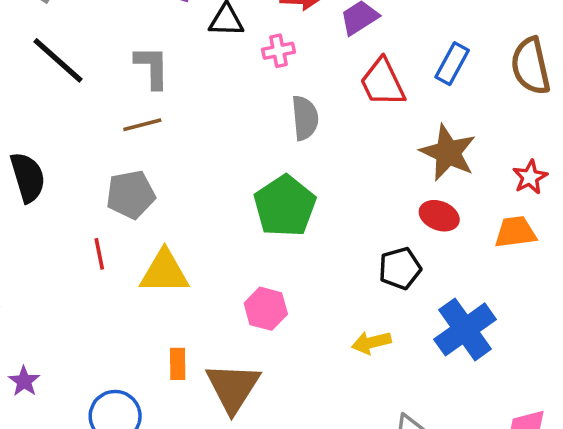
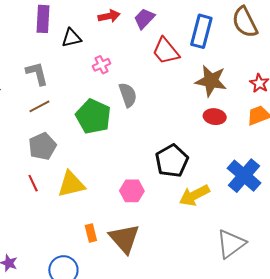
pink cross: (278, 51) -> (102, 65), moved
blue rectangle: (452, 64) -> (201, 31), size x1.4
gray semicircle: (305, 118) -> (128, 95), moved
green pentagon: (285, 206) -> (93, 116), moved
black pentagon: (400, 268) -> (172, 161), moved, size x1.4
yellow arrow: (371, 342) -> (194, 195), size x1.4

